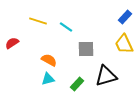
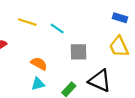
blue rectangle: (125, 17) -> (120, 18), turned 64
black triangle: (106, 76) -> (100, 81), turned 40

